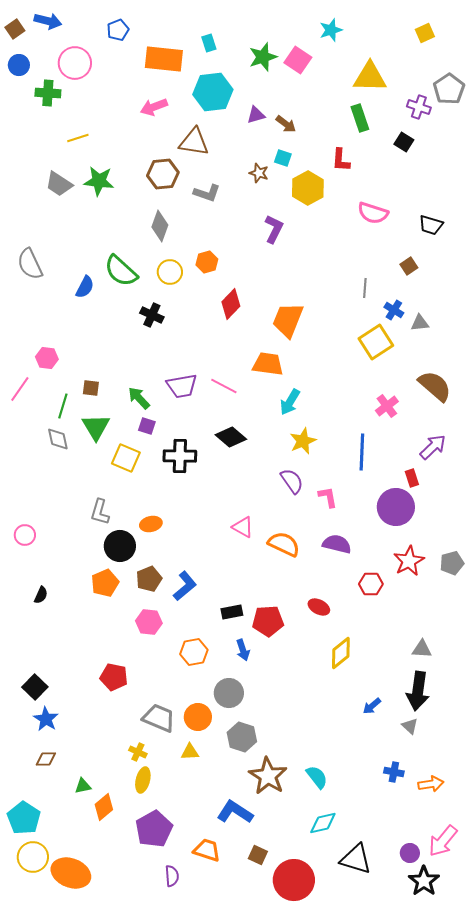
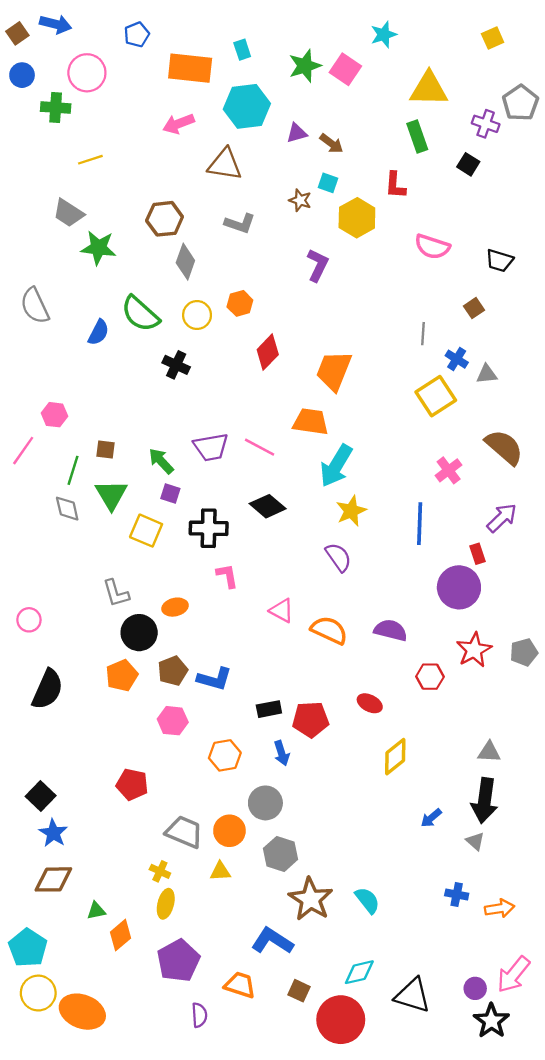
brown hexagon: (163, 174) -> (165, 219), moved
green star: (99, 181) -> (99, 248), moved
cyan arrow: (290, 402) -> (336, 466), size x1.4
pink L-shape: (328, 497) -> (227, 576), moved
gray L-shape: (100, 512) -> (116, 593), turned -32
blue L-shape: (185, 586) -> (214, 679), turned 56
black semicircle: (41, 595) -> (48, 689), size x2.0
brown diamond: (46, 759) -> (53, 879), size x1.6
cyan diamond: (323, 823) -> (359, 972), moved

